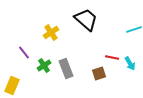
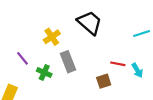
green cross: (44, 66) -> (44, 72), turned -32
gray rectangle: (66, 68) -> (68, 62), moved

